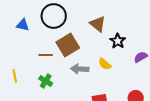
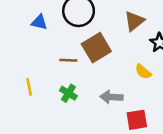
brown triangle: (98, 24) -> (134, 21), turned 42
gray arrow: (80, 69) -> (111, 97), moved

